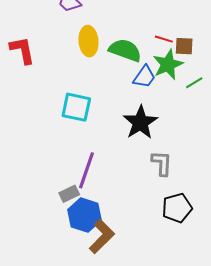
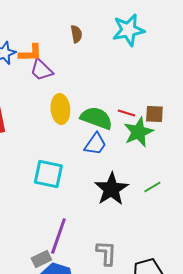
red line: (164, 39) -> (126, 113), moved
blue trapezoid: (144, 77) -> (95, 144), moved
green line: (194, 83) -> (152, 187), moved
gray L-shape: (162, 163) -> (106, 253), moved

